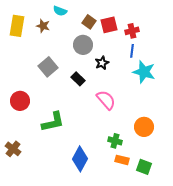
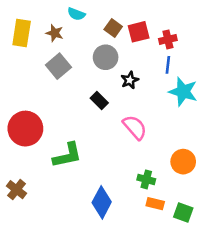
gray square: (48, 67) -> (58, 66), moved
red circle: (20, 101) -> (25, 129), size x1.4

